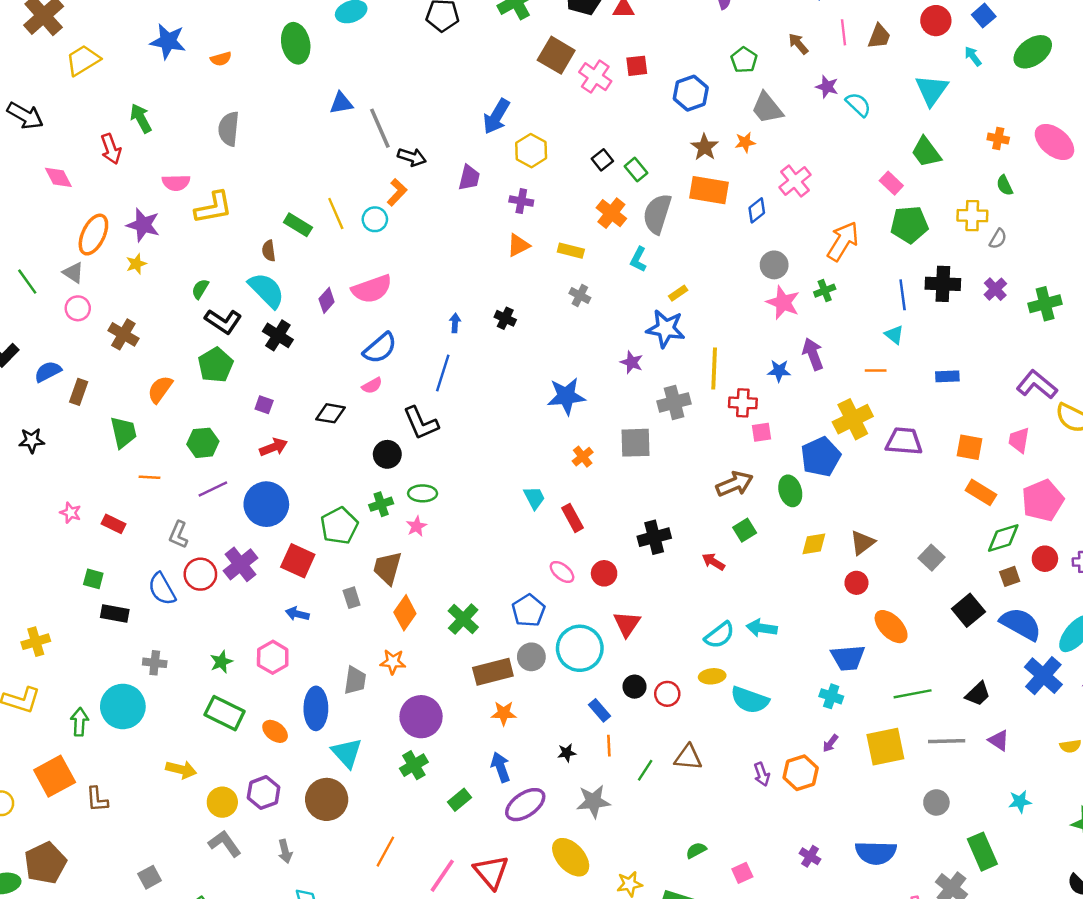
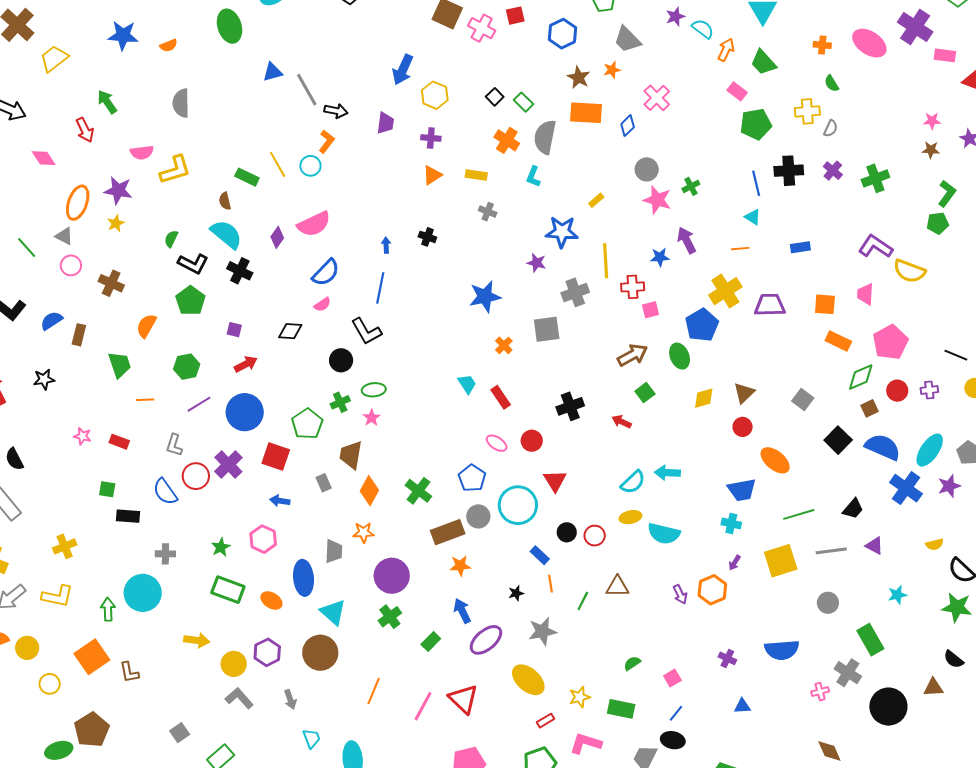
purple star: (827, 87) -> (675, 17), turned -30
orange arrow: (843, 241) -> (726, 50), moved, size x0.7
yellow rectangle: (678, 293) -> (596, 200), moved

